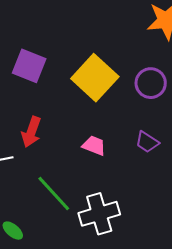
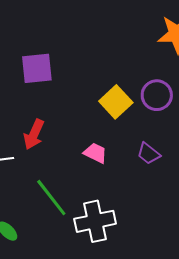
purple square: (29, 66) -> (37, 68), turned -32
yellow square: (95, 78) -> (116, 102), moved, size x0.7

